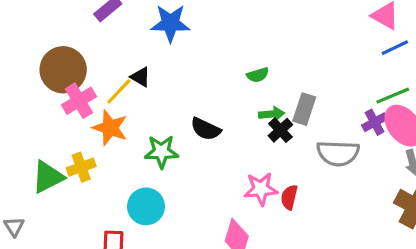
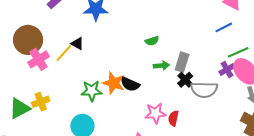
blue line: (395, 48) -> (224, 27), moved
orange star: (110, 128) -> (114, 83), moved
black semicircle: (206, 129) -> (130, 84), moved
black cross: (280, 130) -> (185, 80), moved

